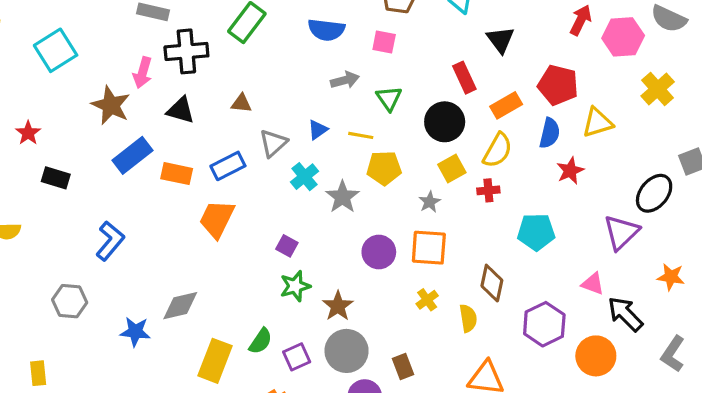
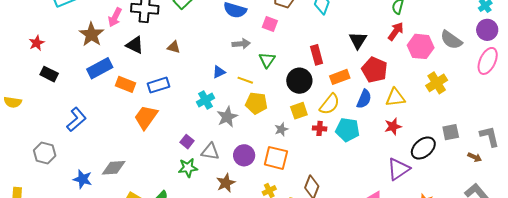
black triangle: (500, 40) -> (358, 40), moved
gray triangle: (273, 143) -> (210, 152), moved, turned 42
red star: (570, 171) -> (393, 126), moved
cyan pentagon: (536, 232) -> (348, 130), moved
brown star: (338, 306) -> (226, 183), moved

